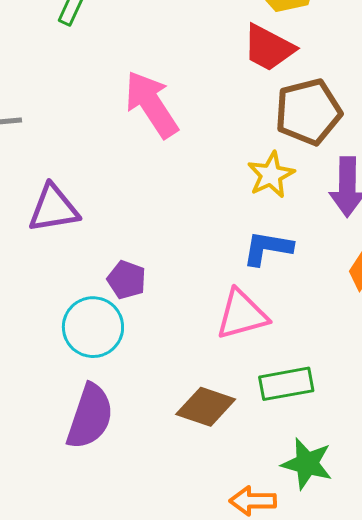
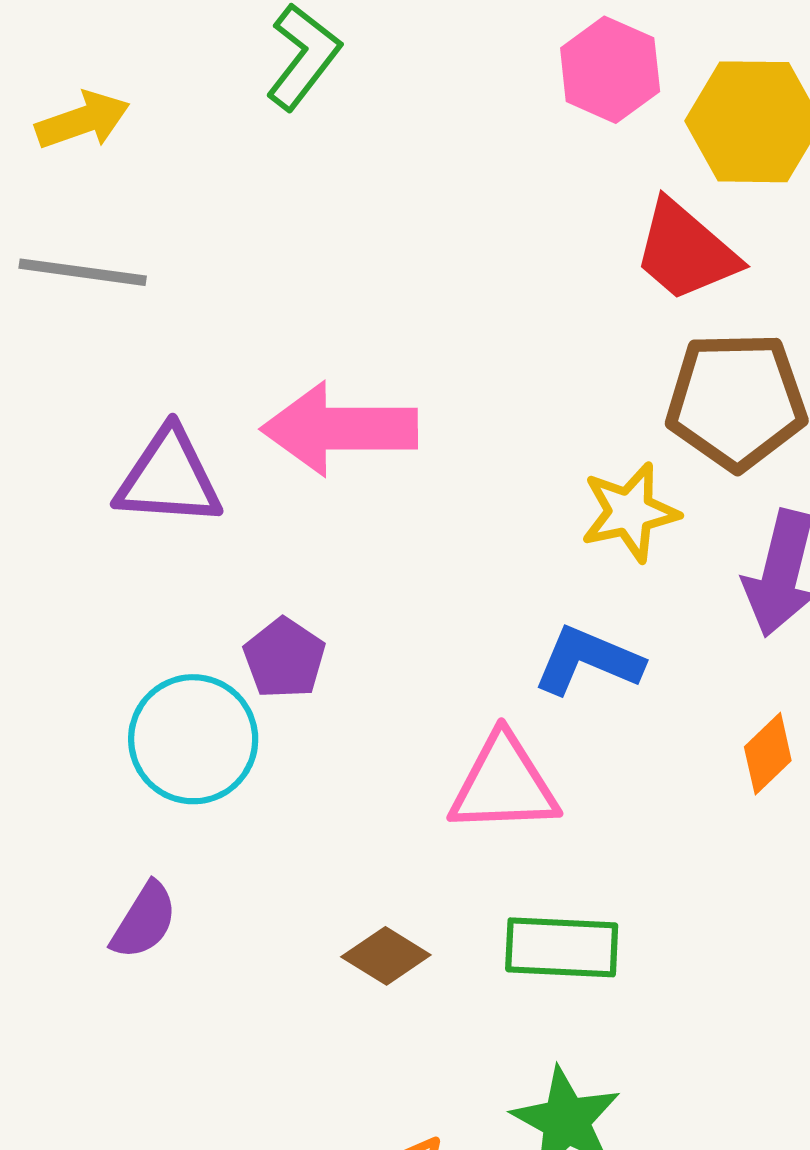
pink arrow: (151, 104) -> (339, 429), moved, turned -70
brown diamond: (206, 407) -> (386, 956), size x0.7
purple semicircle: (90, 416) -> (144, 921), size x0.6

